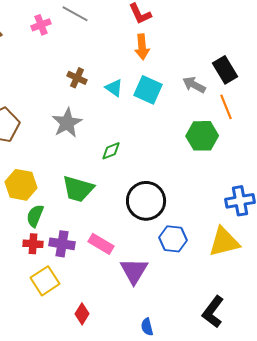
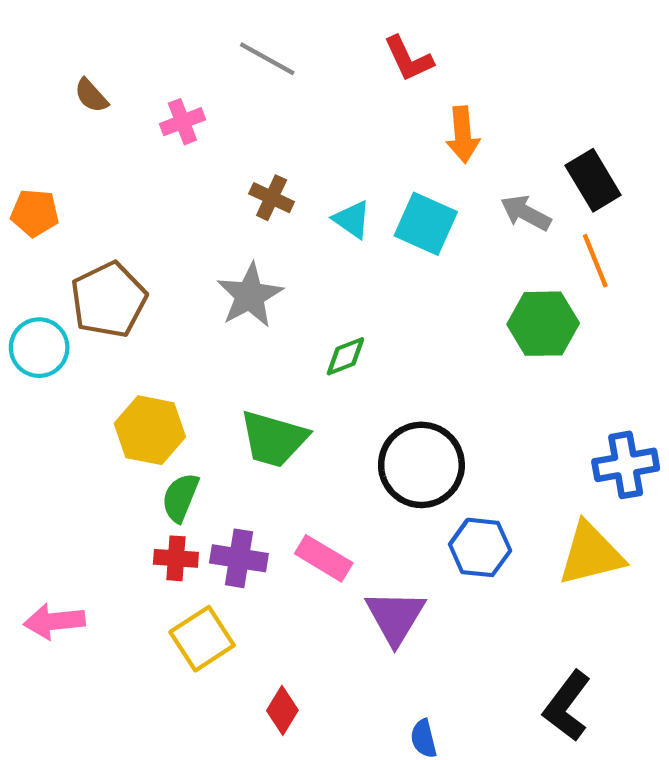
pink cross: (41, 25) -> (182, 122), moved
orange arrow: (142, 47) -> (463, 135), moved

